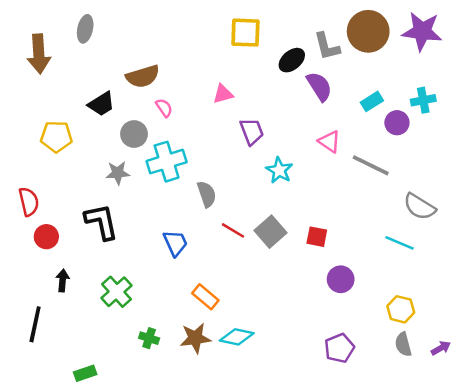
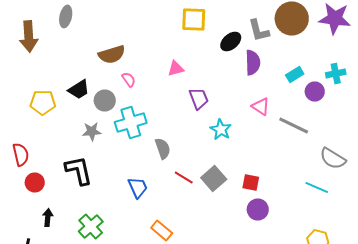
purple semicircle: (319, 86) -> (253, 62), turned 30
black trapezoid: (101, 104) -> (79, 90), moved
purple circle: (341, 279) -> (258, 210), moved

